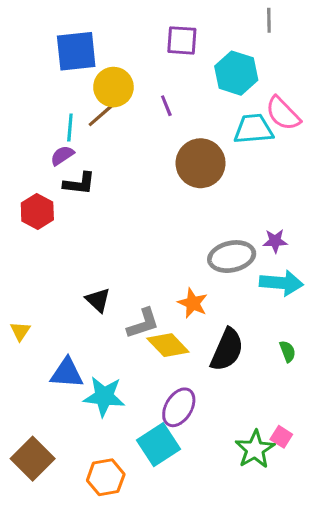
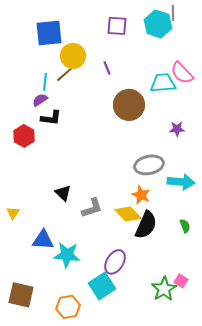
cyan hexagon: (236, 73) -> (158, 24), moved
purple star: (275, 241) -> (177, 129), moved
orange star: (193, 303) -> (141, 195), moved
yellow diamond: (168, 345) -> (128, 214), moved
brown square: (33, 459) -> (21, 295), turned -32

